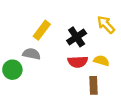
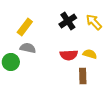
yellow rectangle: (42, 30) -> (25, 27), moved
black cross: (77, 37) -> (68, 21), moved

